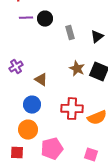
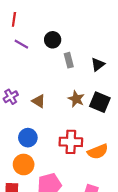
purple line: (26, 18) -> (21, 44), turned 32
black circle: (45, 19) -> (53, 40), moved
brown triangle: (41, 80) -> (39, 101), moved

